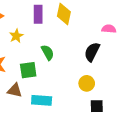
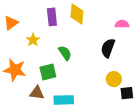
yellow circle: (87, 83) -> (114, 79), moved
black square: (97, 106) -> (127, 93), moved

